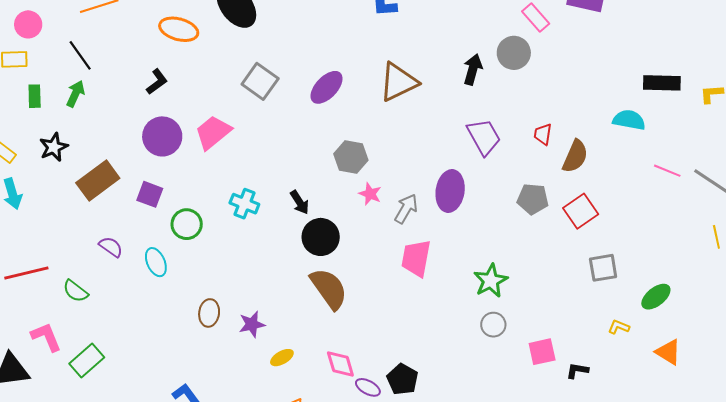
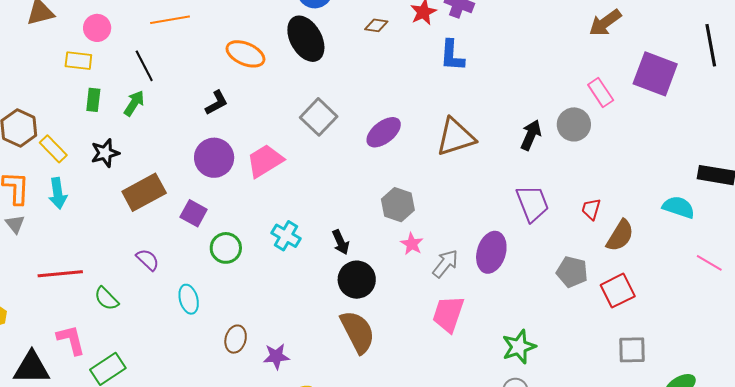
cyan ellipse: (156, 262) -> (189, 299), moved

